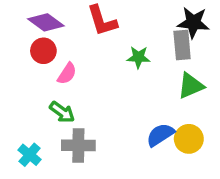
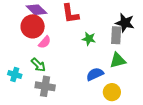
red circle: (43, 51) -> (33, 26), size x1.5
blue semicircle: (160, 135) -> (95, 74), moved
cyan cross: (30, 155) -> (15, 74), moved, turned -32

